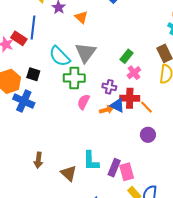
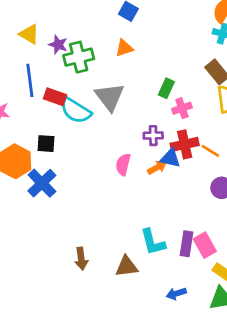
orange triangle: (81, 17) -> (124, 48), moved, turned -48
red rectangle: (19, 38) -> (55, 97), moved
pink cross: (134, 73) -> (182, 108), turned 32
green cross: (74, 78) -> (79, 57), moved
blue cross: (24, 101) -> (42, 183), turned 35
brown triangle: (69, 173) -> (127, 266), turned -36

